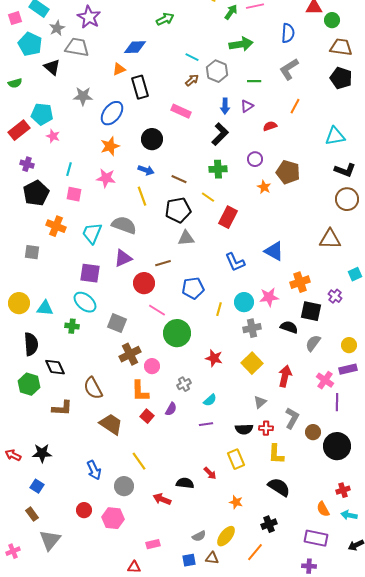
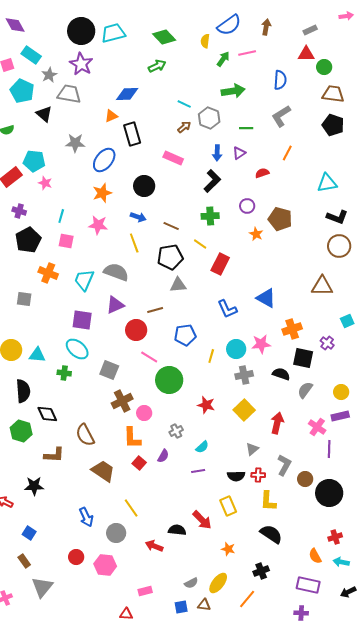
black star: (42, 453) -> (34, 486), moved
red arrow: (210, 473) -> (202, 520), size x1.5

